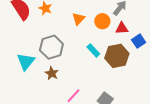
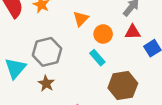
orange circle: (102, 21) -> (103, 34), moved
brown hexagon: (117, 56) -> (123, 86), moved

